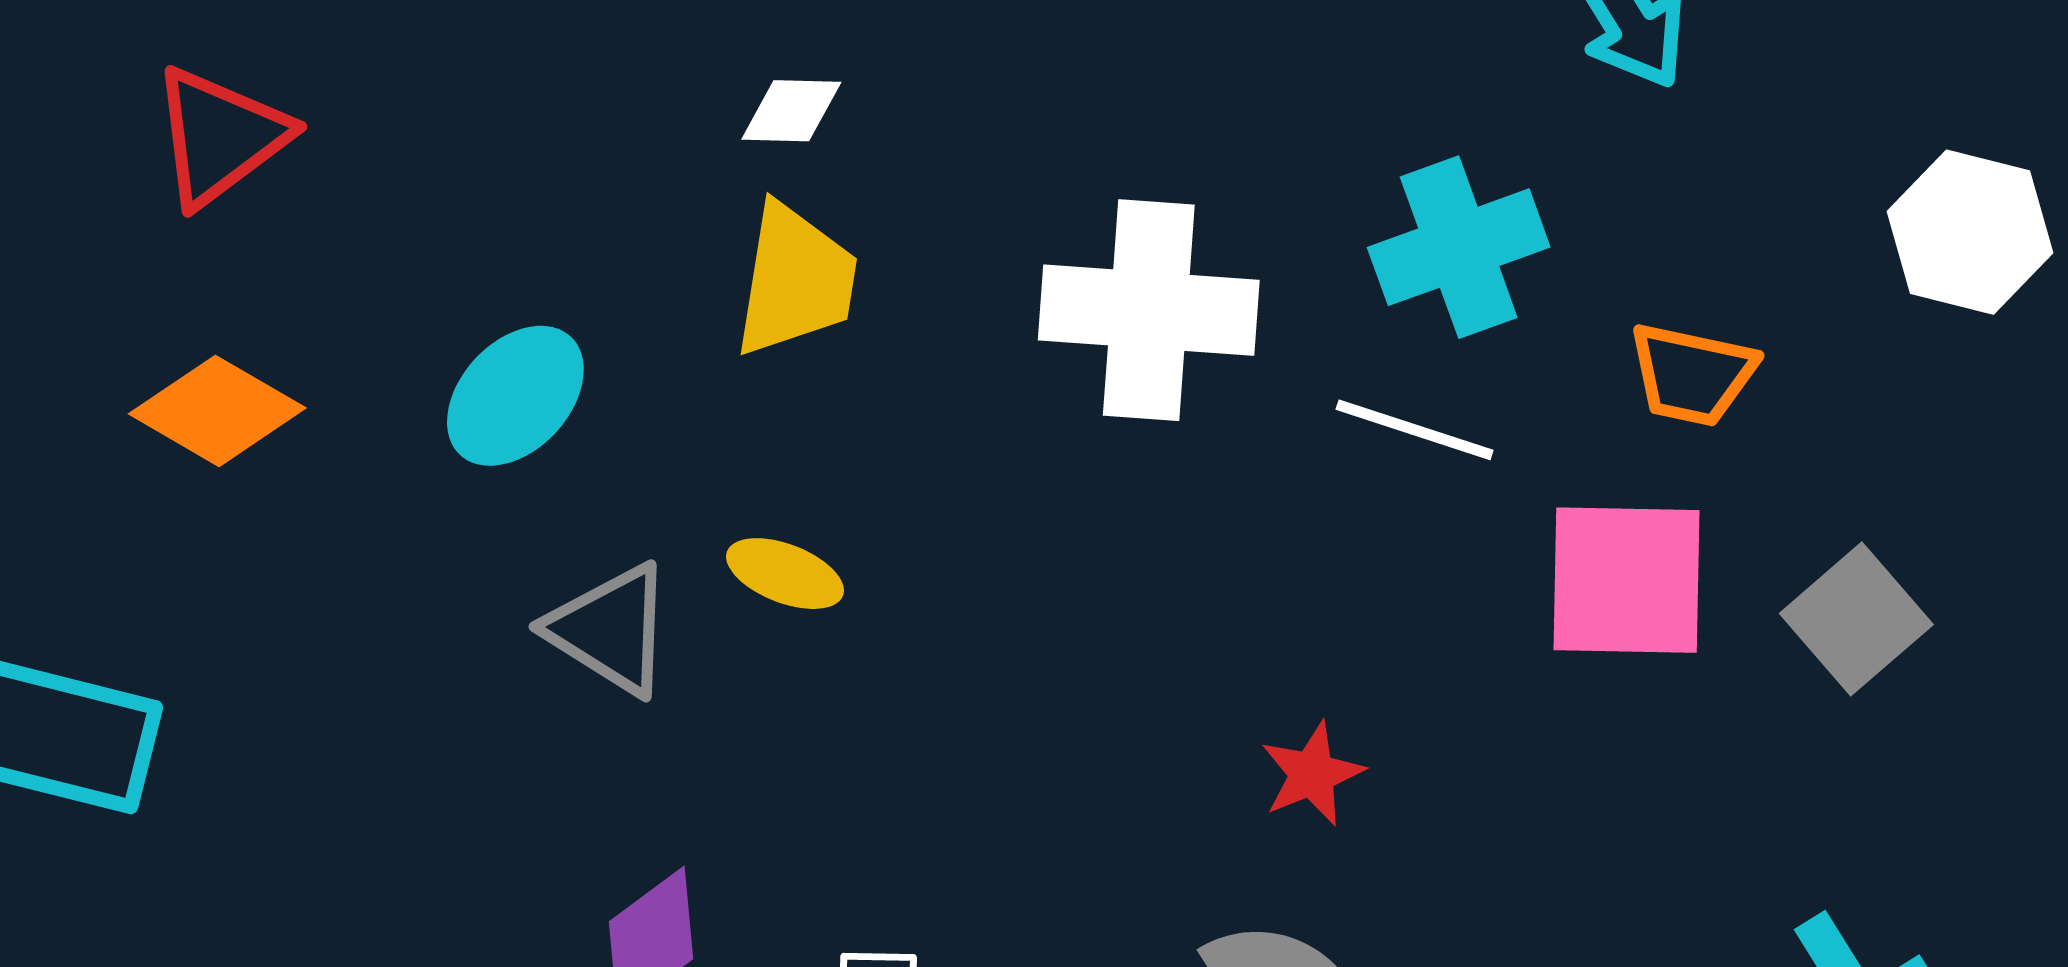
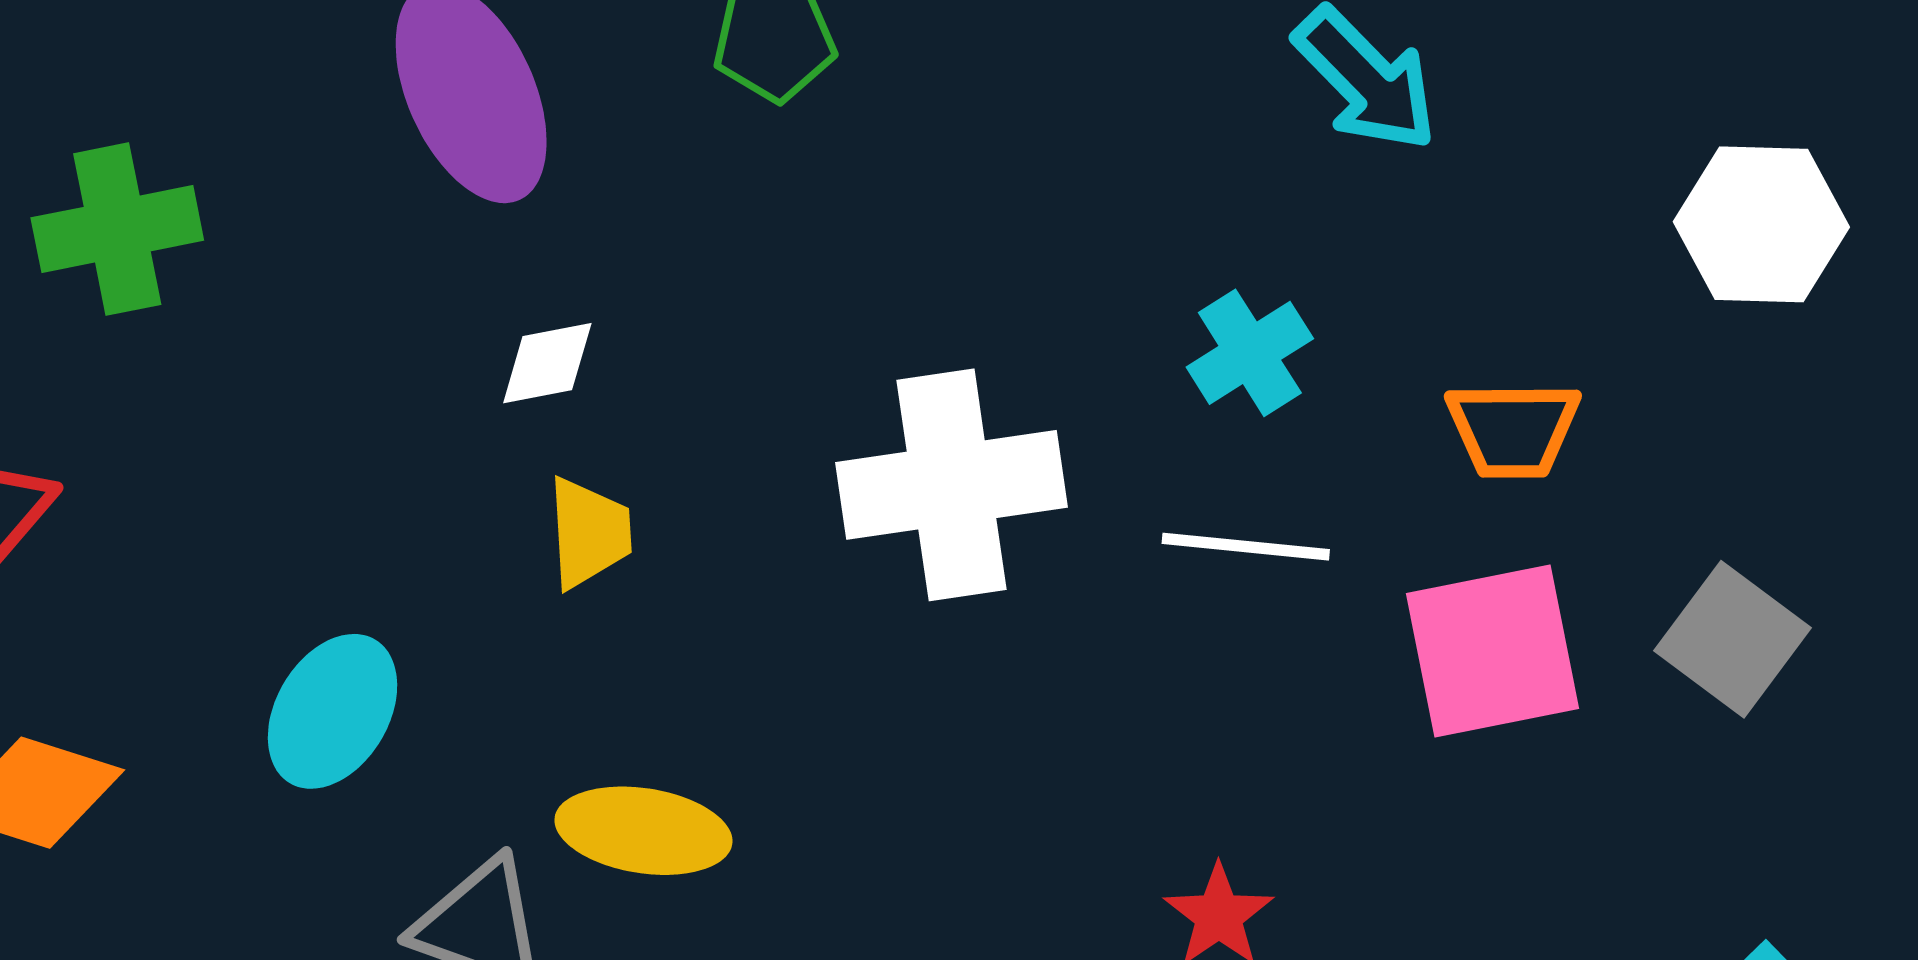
cyan cross: (1459, 247) -> (1250, 353), size x0.7
yellow trapezoid: (795, 280) -> (589, 533), size x0.7
yellow ellipse: (785, 574) -> (643, 831), size x1.4

